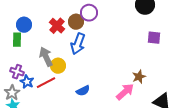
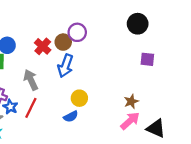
yellow circle: (58, 66) -> (79, 98), moved
red line: (46, 83) -> (31, 108), turned -36
pink arrow: (125, 92) -> (130, 121), moved

